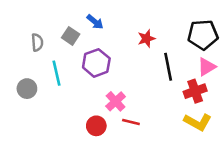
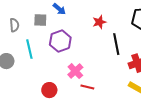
gray square: (71, 36) -> (40, 20), turned -32
red circle: (96, 126) -> (49, 90), moved

